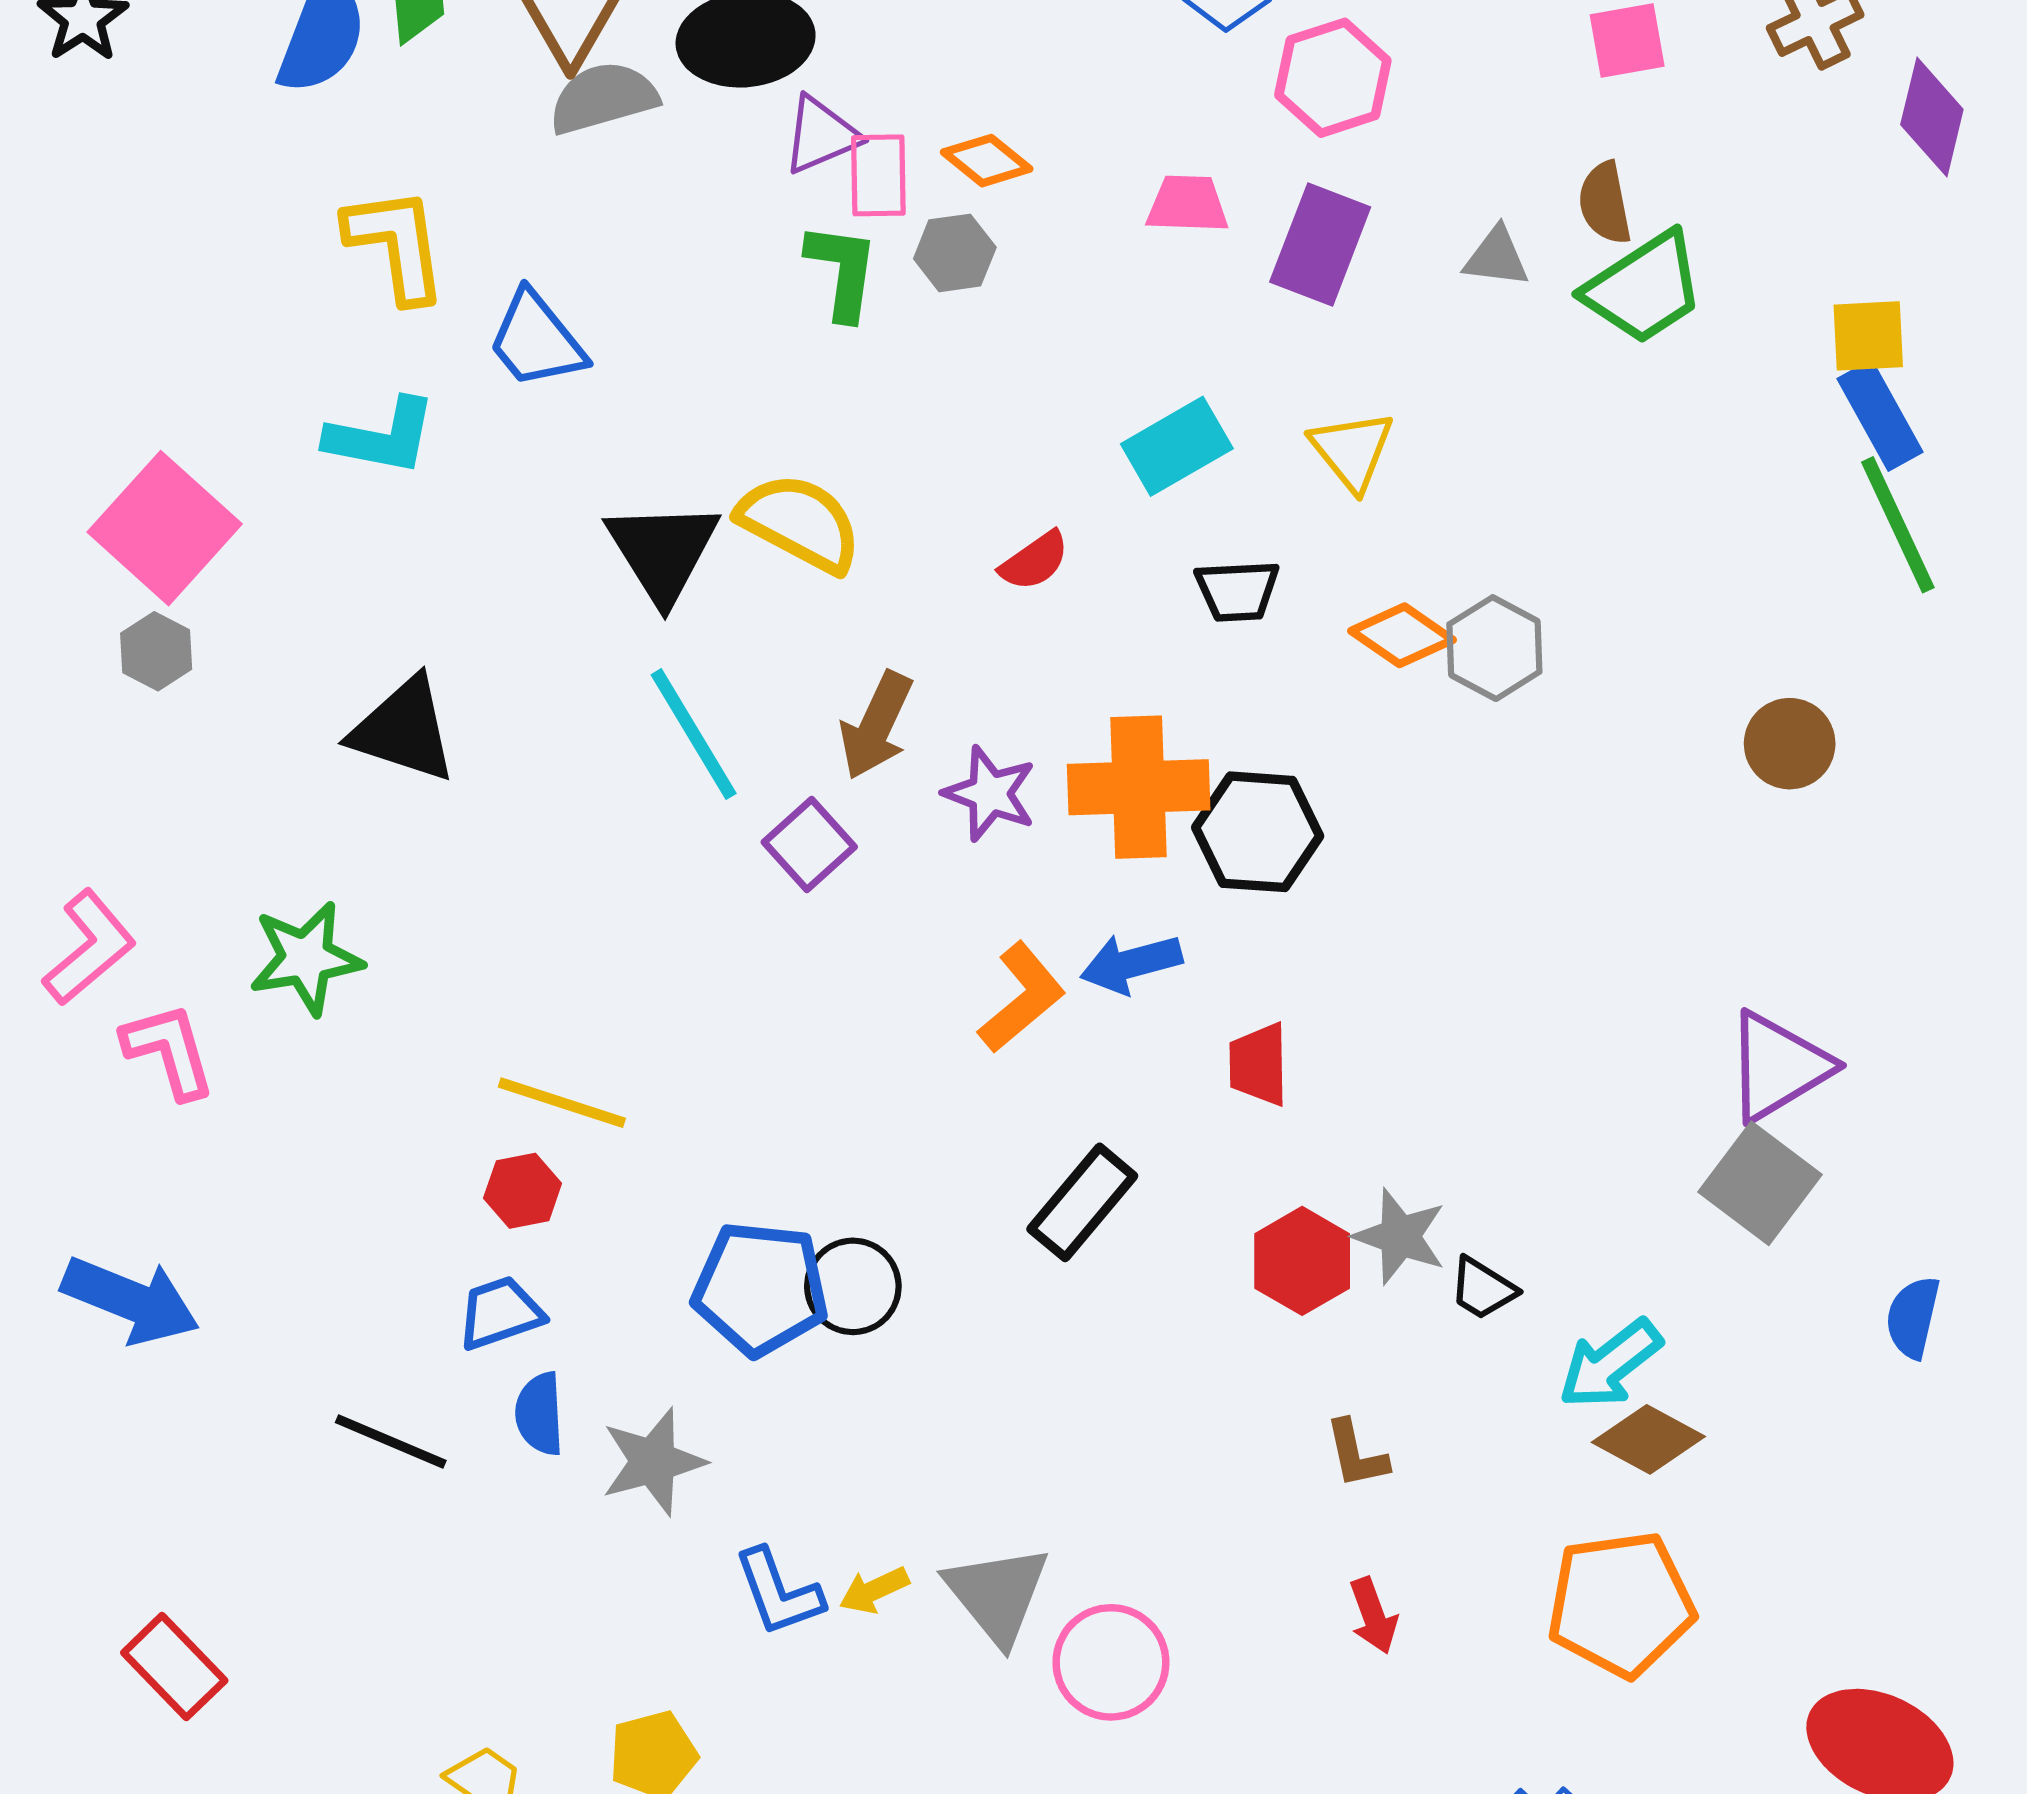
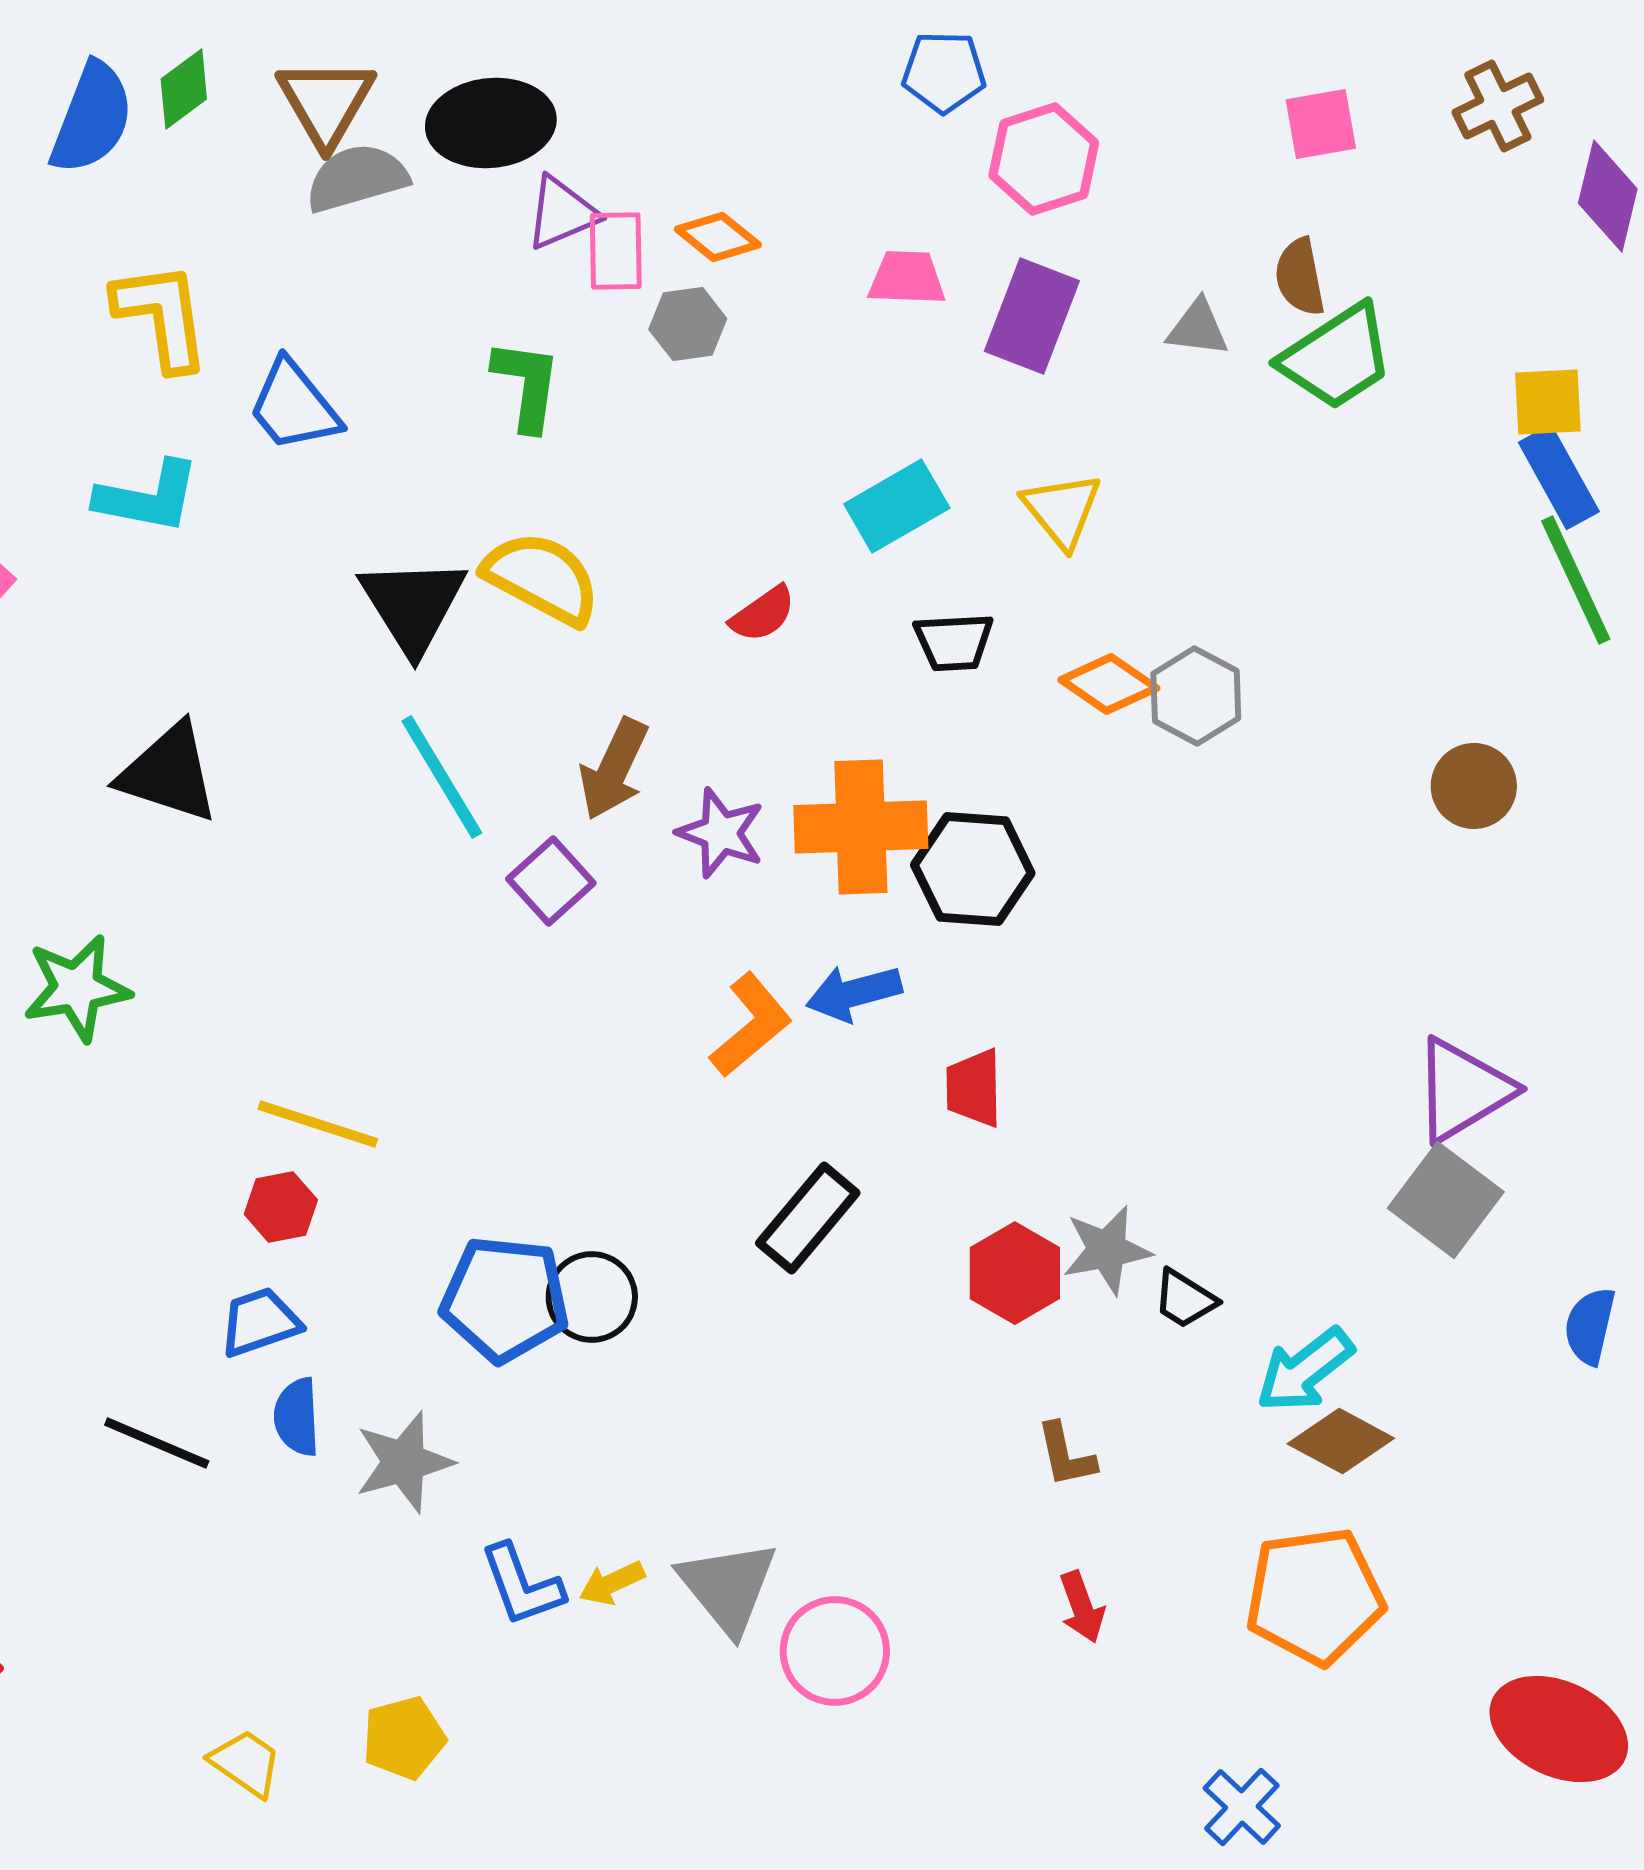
green L-shape: (842, 271) -> (527, 385), moved
gray star: (1400, 1236) -> (1107, 1250), turned -30

